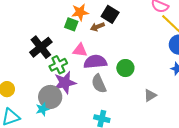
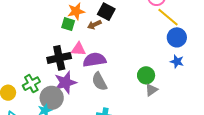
black cross: (41, 47) -> (59, 58), moved, turned 30
green cross: (58, 65) -> (31, 84), moved
green circle: (125, 68) -> (146, 75), moved

